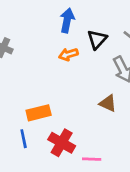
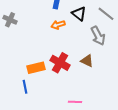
black triangle: (97, 39) -> (79, 14), turned -35
red cross: (62, 143) -> (60, 63), moved

